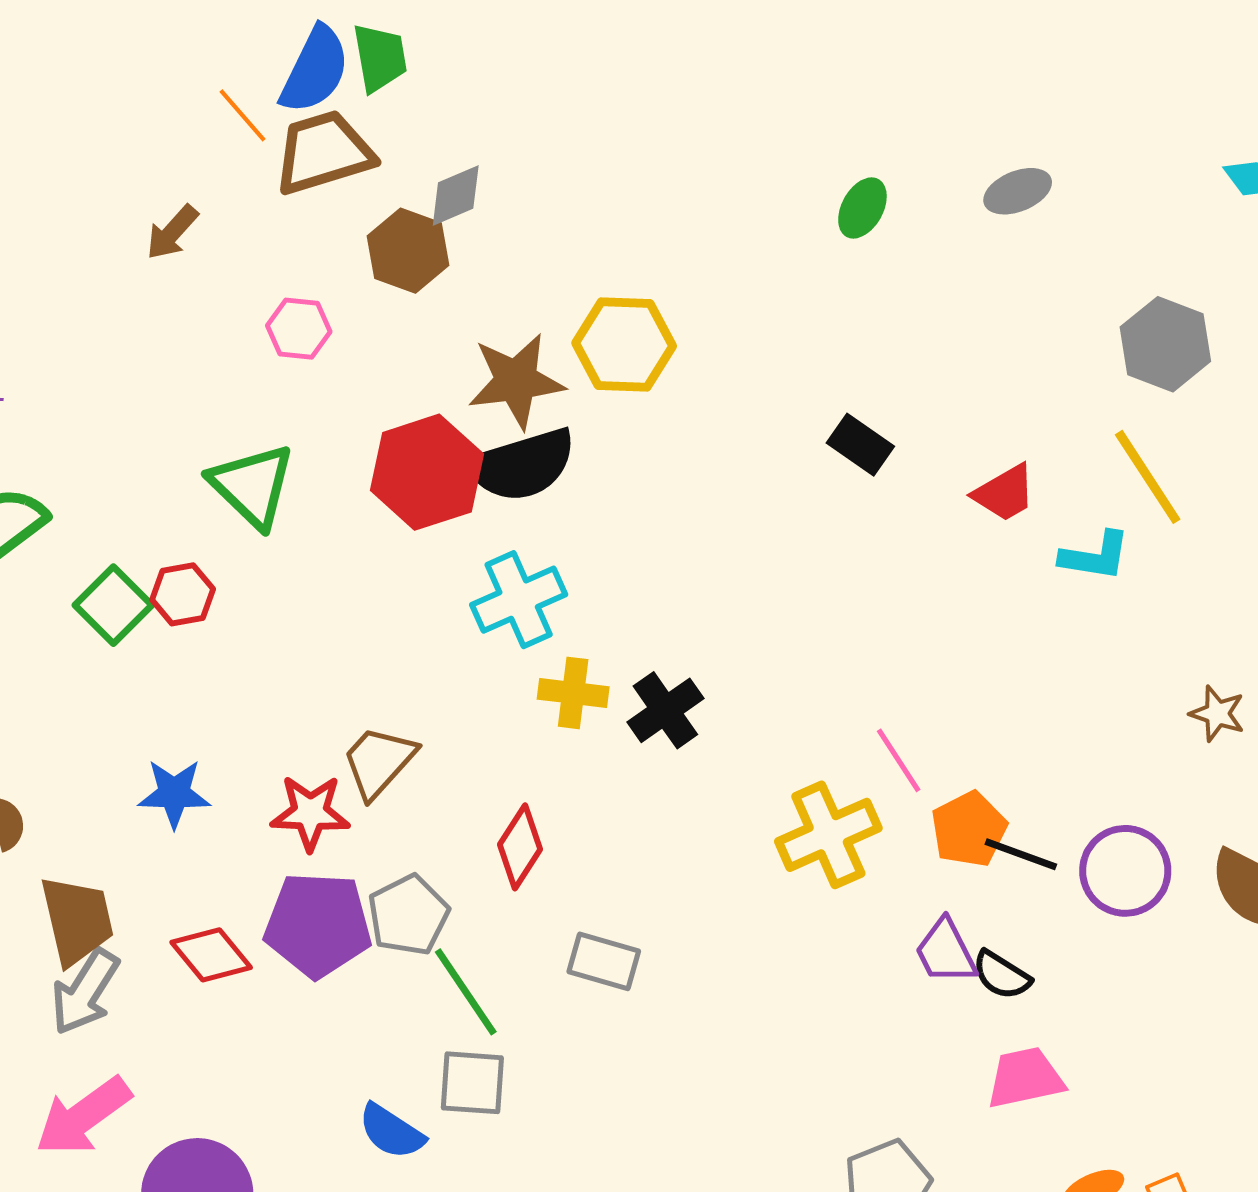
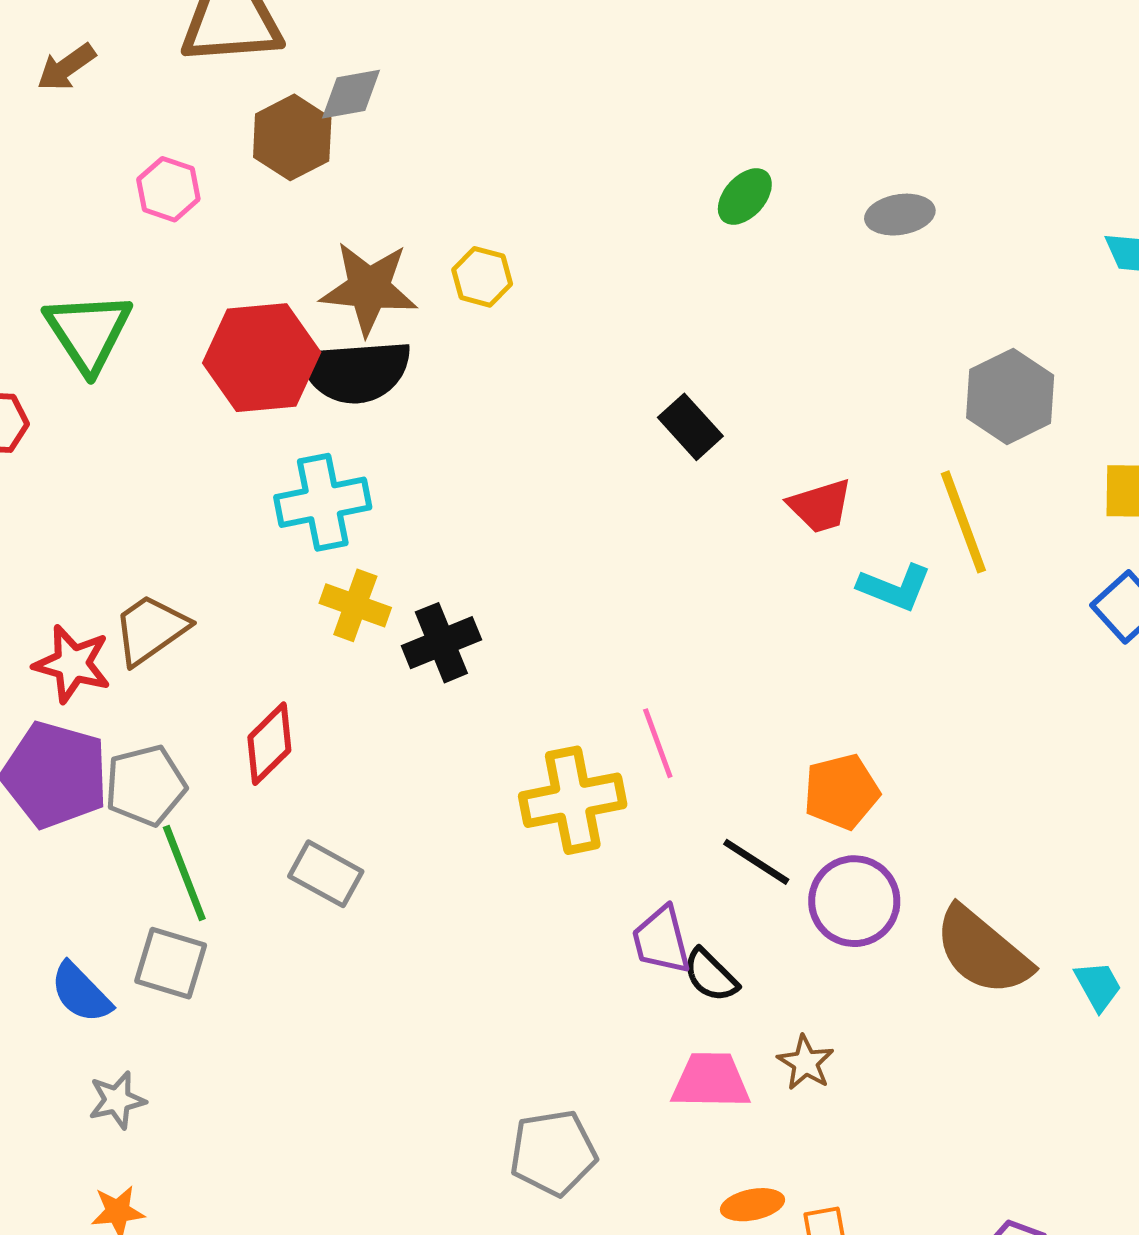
yellow hexagon: (624, 344) -> (482, 277), size x0.6
brown star: (1217, 714) -> (806, 1063), moved
orange pentagon: (969, 829) -> (841, 792), moved

